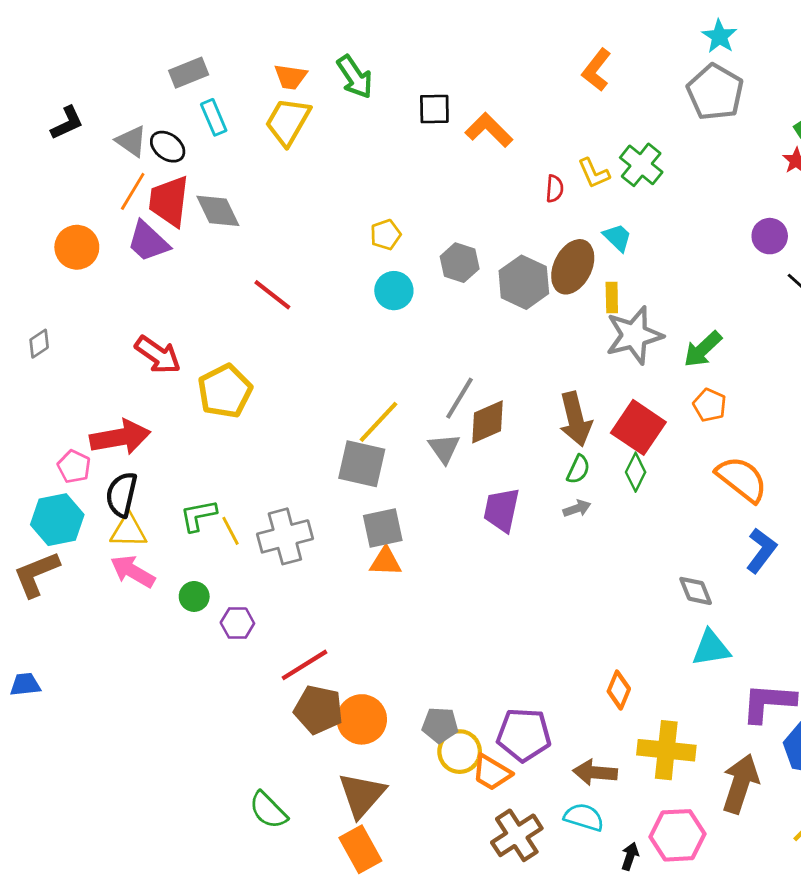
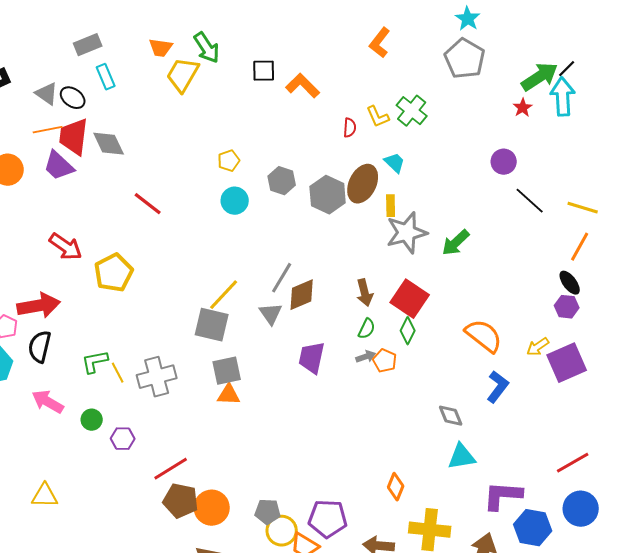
yellow trapezoid: (288, 122) -> (183, 75), moved
orange line: (133, 191) -> (48, 130), turned 48
orange pentagon: (710, 405) -> (385, 361), moved
brown arrow: (576, 419) -> (365, 293), size x0.7
yellow triangle: (129, 531) -> (45, 496), moved

